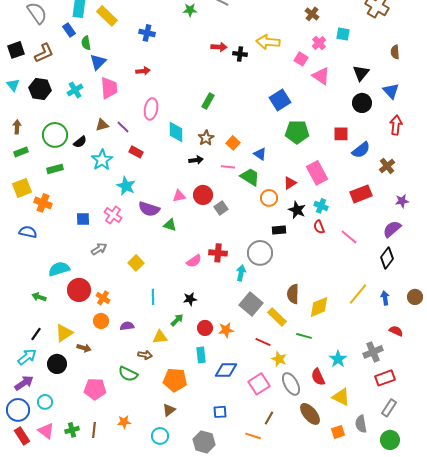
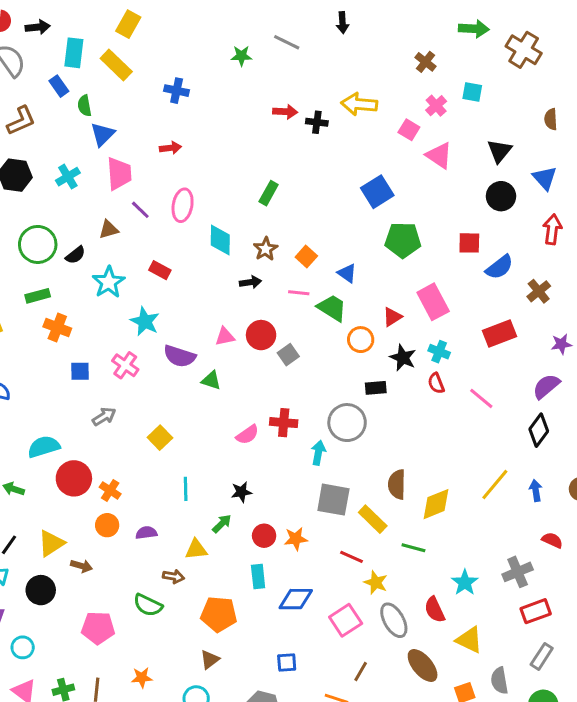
purple line: (123, 127) -> (140, 210), moved
orange cross: (43, 203) -> (57, 327), moved
gray square: (251, 304) -> (333, 500), turned -30

